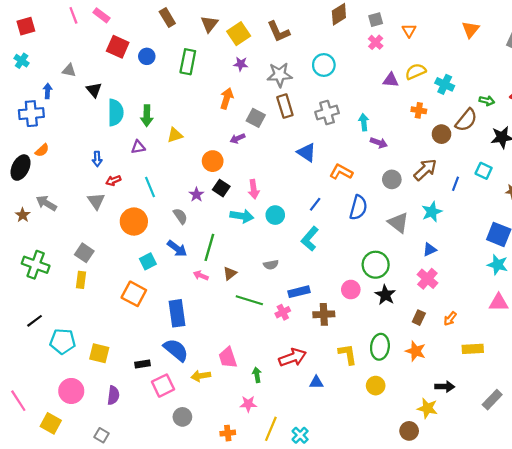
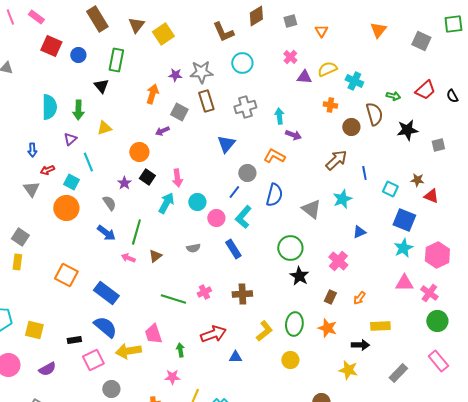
brown rectangle: (167, 18) -> (97, 19), size x1.4
brown L-shape: (278, 32) -> (223, 32), moved
pink cross: (376, 42) -> (290, 57), moved
purple star: (241, 64) -> (175, 75), moved
black triangle: (94, 90) -> (101, 86), moved
brown semicircle: (466, 120) -> (374, 114), turned -55
purple triangle: (138, 147) -> (70, 139), turned -32
blue triangle: (307, 152) -> (226, 144), turned 36
cyan square: (484, 171) -> (390, 189), moved
orange L-shape: (341, 172) -> (274, 156), moved
gray circle: (392, 179) -> (247, 173), moved
blue line: (456, 184) -> (364, 173), turned -32
cyan line: (150, 187) -> (88, 162), moved
cyan arrow: (242, 216) -> (166, 203), turned -70
cyan L-shape: (310, 239) -> (243, 217), moved
blue triangle: (430, 250) -> (359, 232), moved
cyan square: (148, 261) -> (71, 182), moved, turned -35
cyan star: (498, 265) -> (403, 248), turned 30
pink circle: (351, 290) -> (216, 218), moved
blue rectangle: (299, 292) -> (233, 249), moved, turned 72
green line: (249, 300) -> (173, 299), moved
blue rectangle: (177, 313) -> (106, 293), turned -45
yellow L-shape: (348, 354) -> (264, 331), turned 60
yellow arrow: (201, 376) -> (128, 351), size x1.4
black arrow: (445, 387) -> (360, 345), moved
purple semicircle: (113, 395) -> (47, 369), turned 54
yellow star: (427, 408) -> (348, 370), moved

